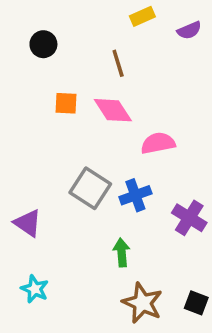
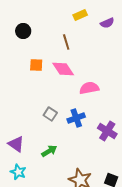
gray square: (90, 188) -> (50, 114), size x0.6
purple triangle: (28, 223) -> (16, 144), moved
green arrow: (122, 253) -> (49, 151), moved, turned 63

